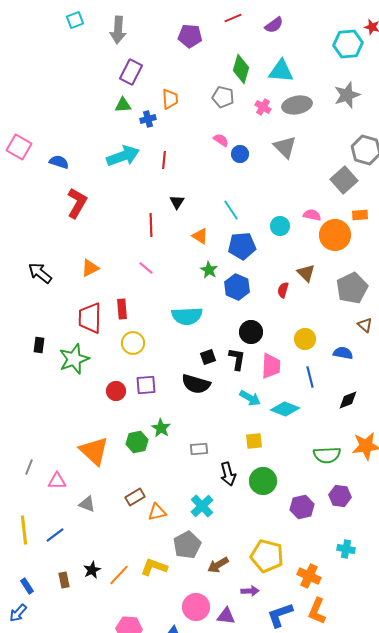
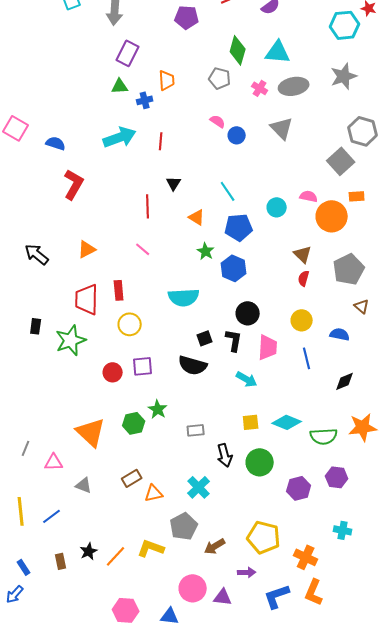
red semicircle: (283, 290) -> (304, 278), moved
cyan diamond: (285, 409) -> (287, 422), moved

